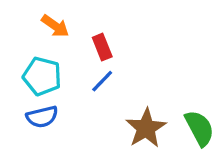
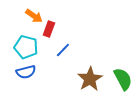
red rectangle: (102, 47) -> (49, 29), moved, turned 42

